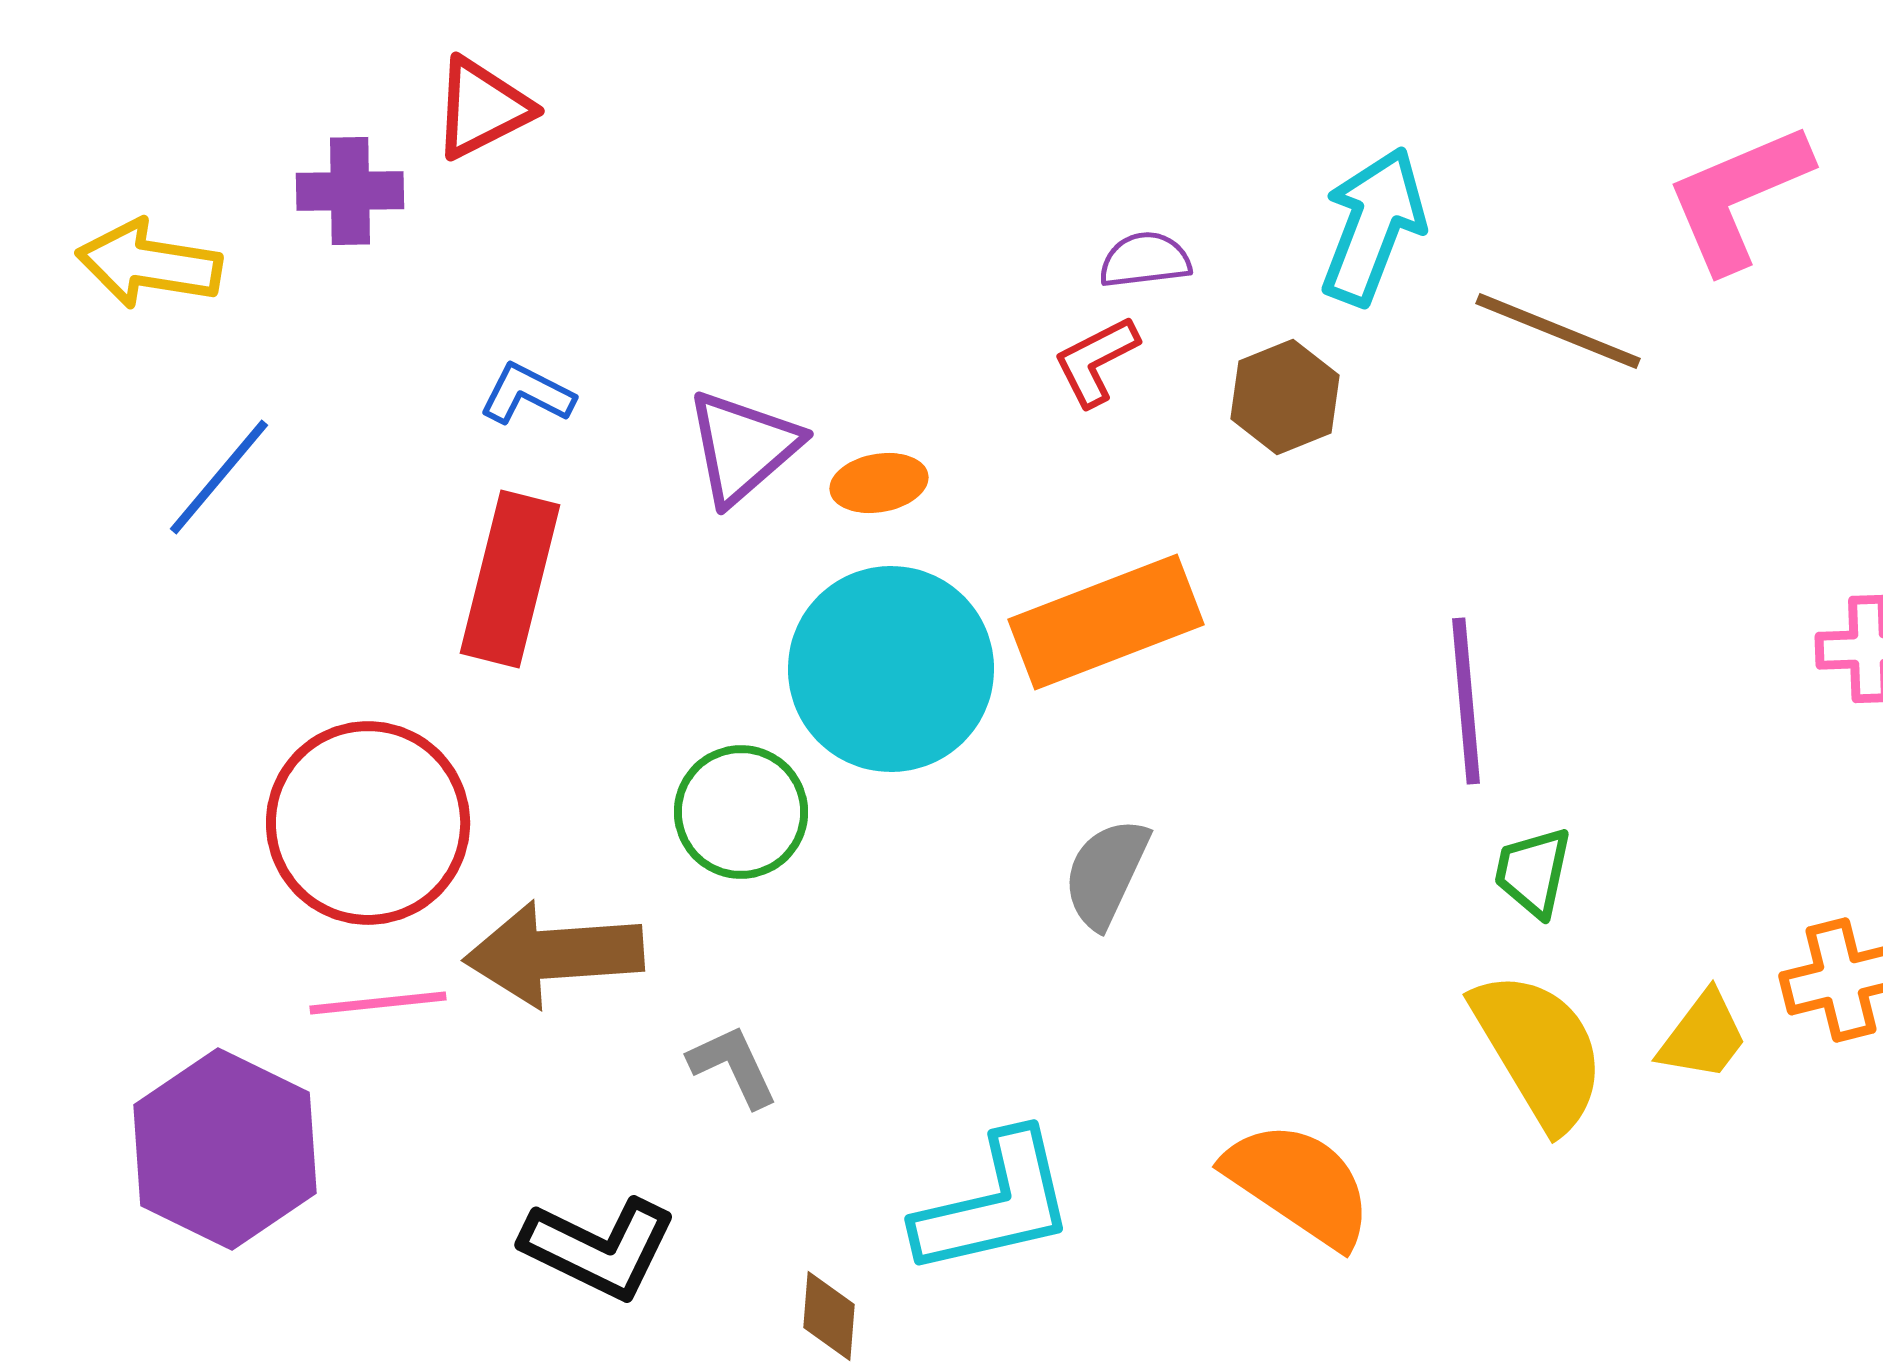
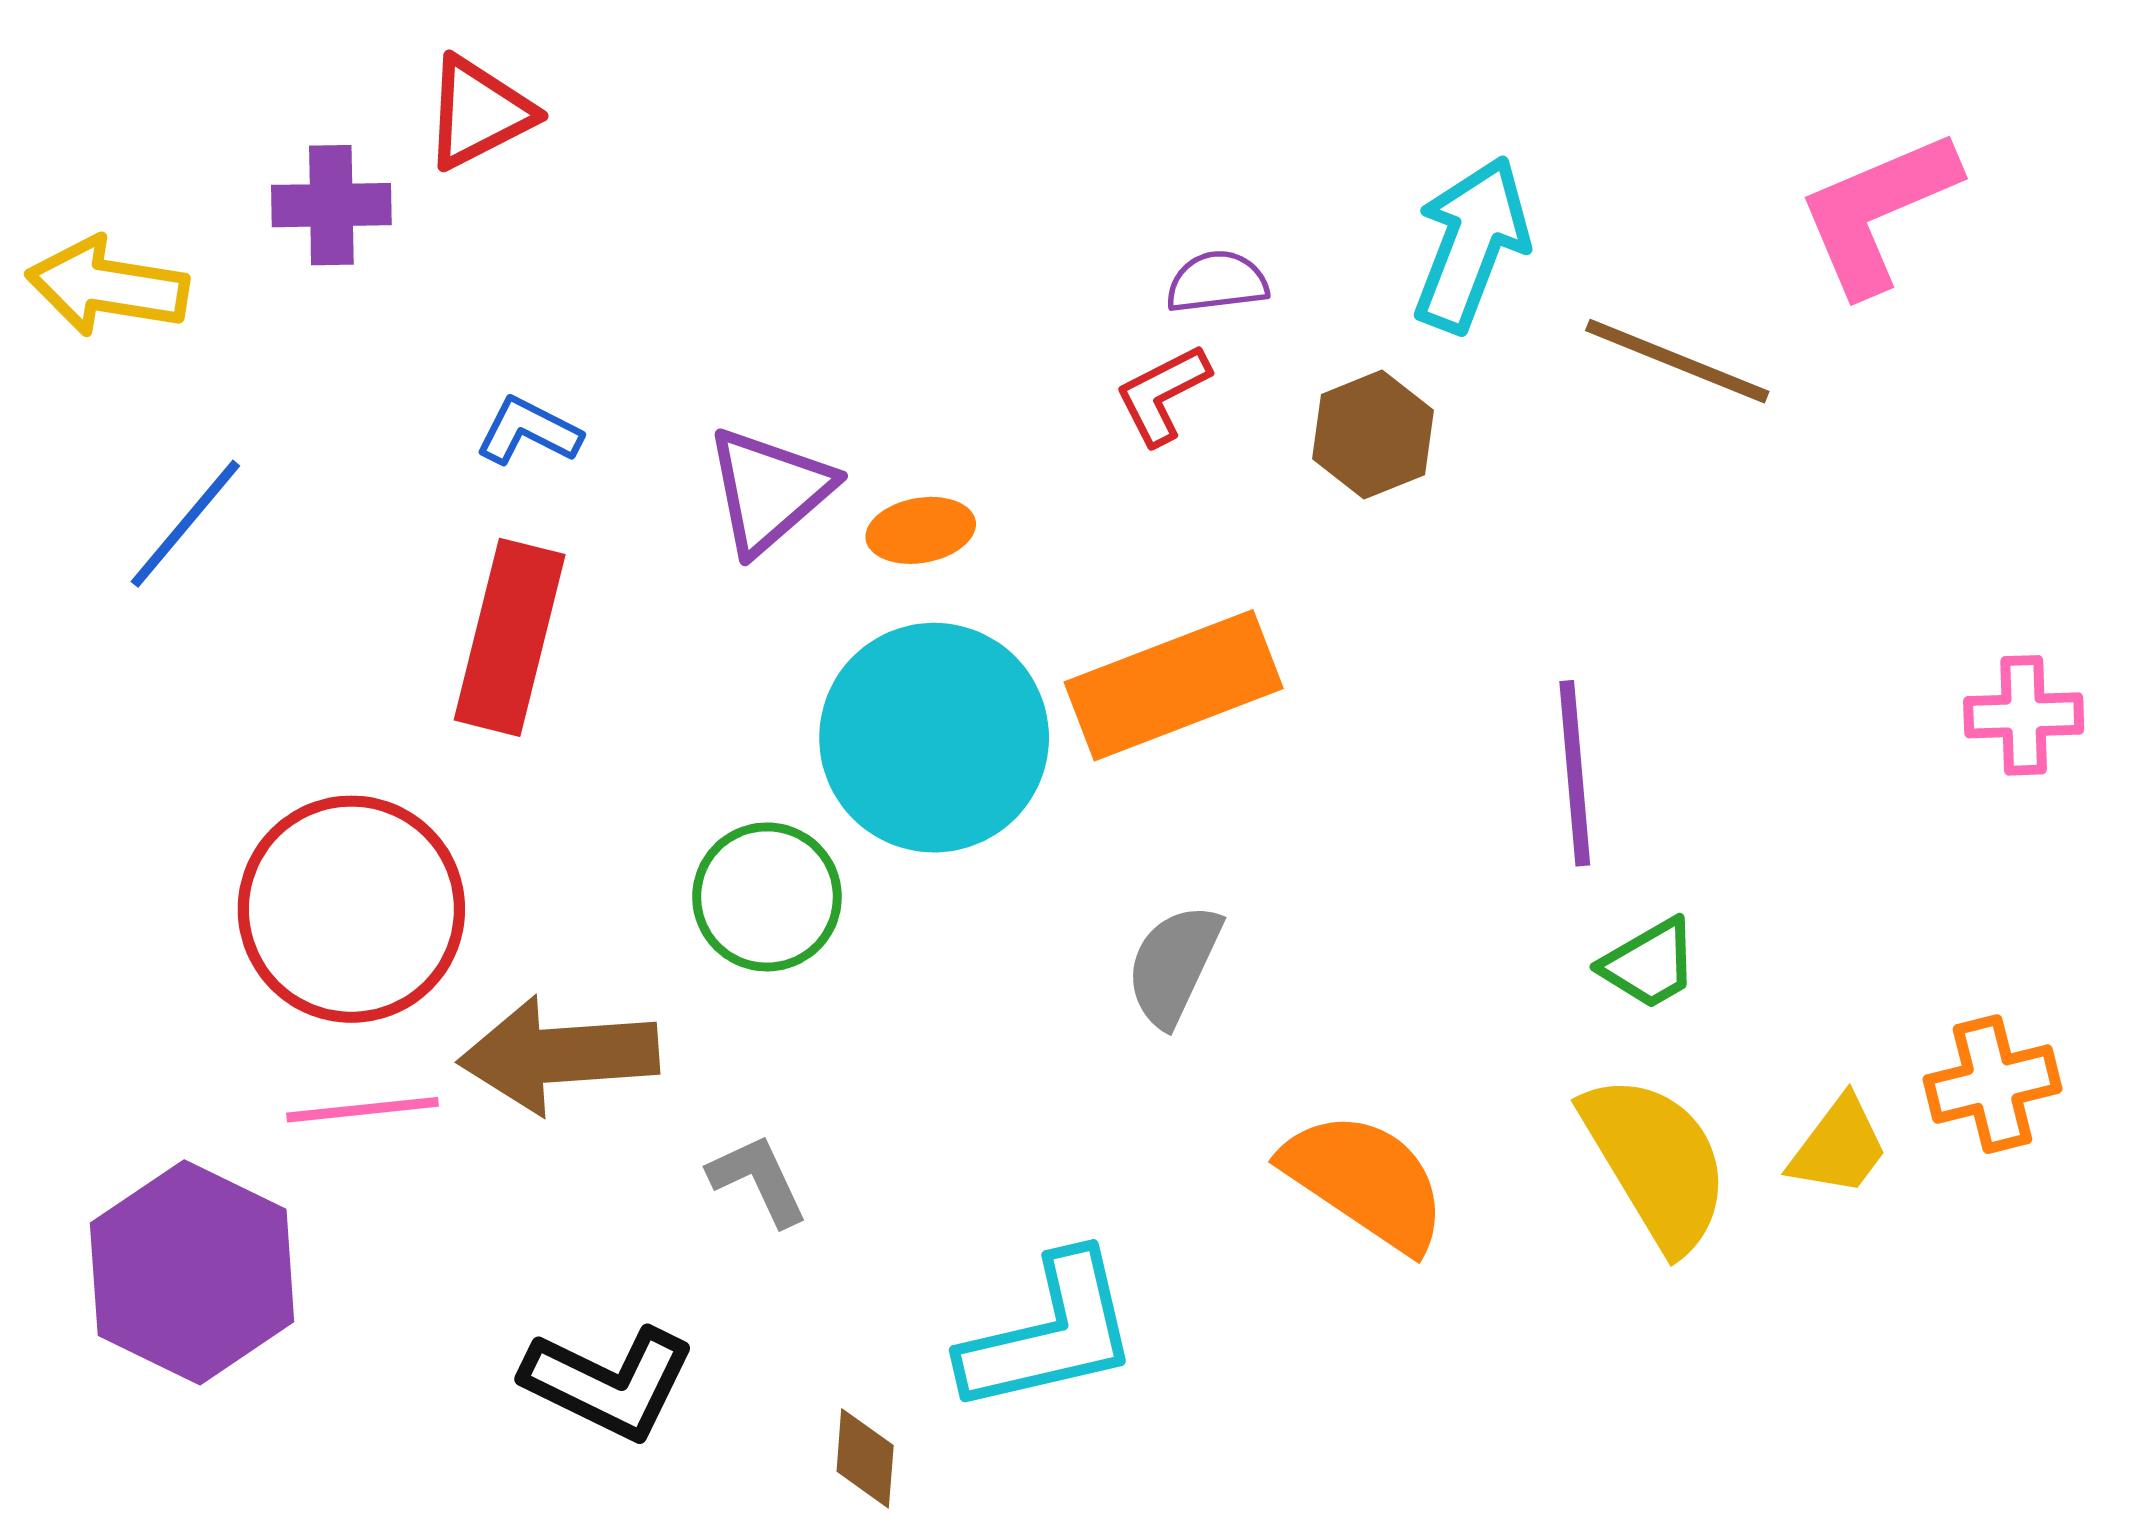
green trapezoid: (1533, 872) -> (1649, 964), turned -132
orange semicircle: (1299, 1184) -> (1365, 1181), moved

